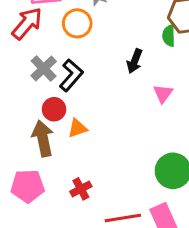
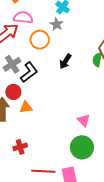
black arrow: (135, 61) -> (65, 61), moved
pink triangle: (163, 94) -> (84, 120), moved, turned -32

